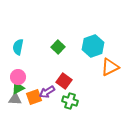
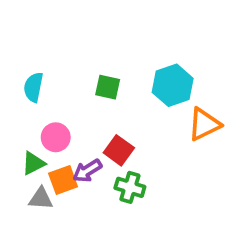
green square: (58, 47) -> (108, 87), turned -32
pink circle: (18, 77) -> (56, 137), moved
gray triangle: (15, 99) -> (41, 199), moved

